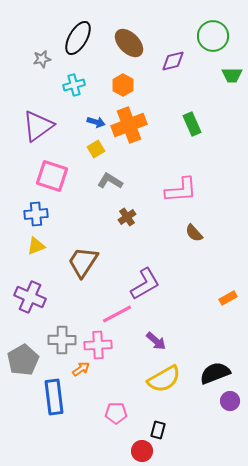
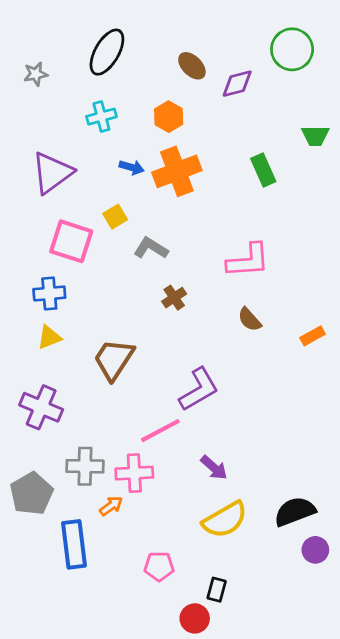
brown ellipse: (129, 43) -> (192, 66), moved, size x0.7
gray star: (42, 59) -> (36, 74), moved
green trapezoid: (232, 75) -> (315, 136), moved
yellow square: (96, 149) -> (115, 217), moved
brown semicircle: (194, 233) -> (250, 320), moved
orange rectangle: (228, 298) -> (313, 336), moved

